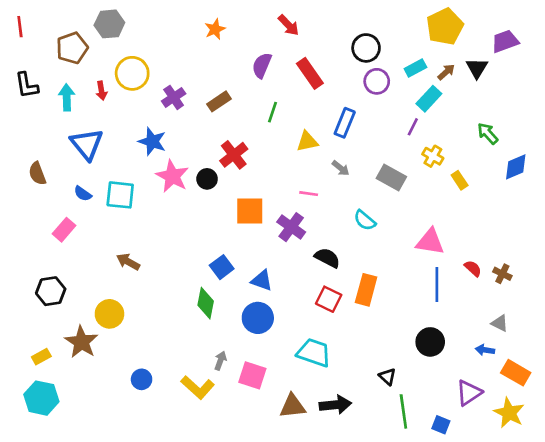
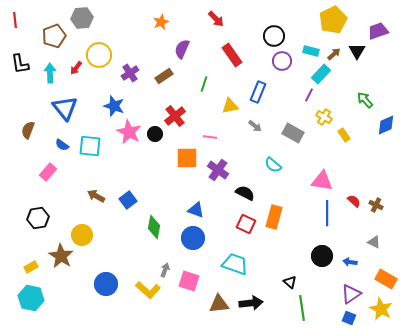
purple semicircle: (262, 65) -> (182, 49), moved
cyan rectangle: (415, 68) -> (311, 51), turned 42
red arrow: (101, 91) -> (76, 68), turned 48
brown semicircle: (37, 174) -> (28, 130), turned 42
pink line: (309, 194) -> (210, 137), moved
blue square: (222, 267) -> (128, 200), moved
blue arrow: (485, 350) -> (350, 262), moved
blue circle: (142, 379) -> (106, 284), size x1.5
blue square: (441, 425) -> (349, 318), moved

